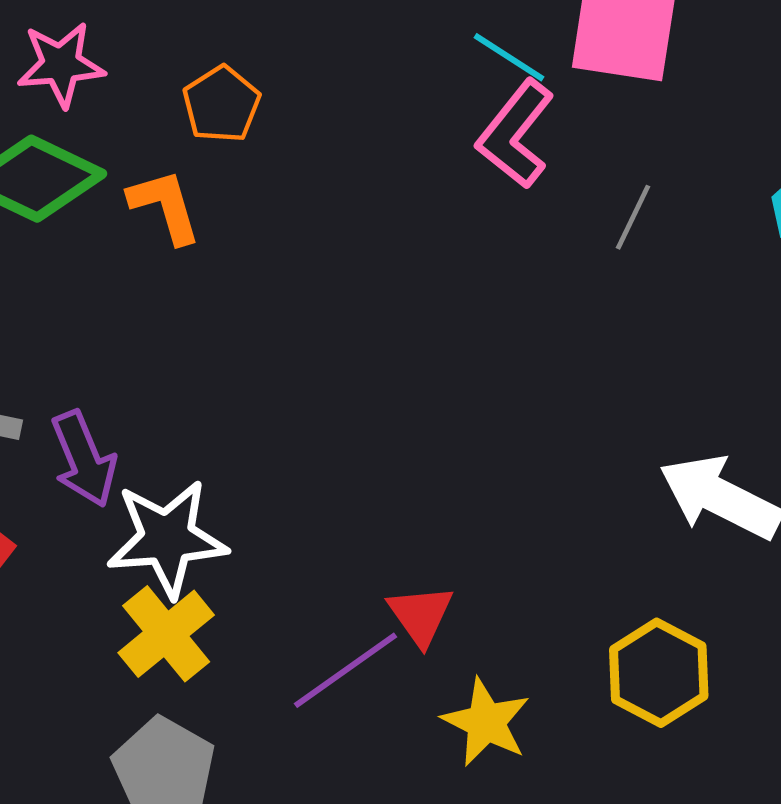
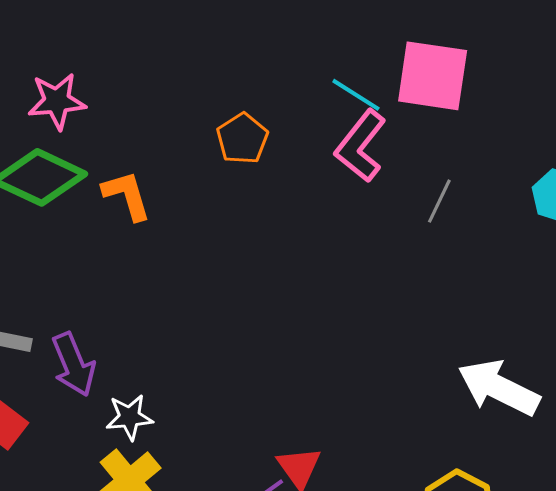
orange pentagon: (221, 104) -> (242, 139), moved
white star: (167, 538) -> (129, 417), size x0.6

